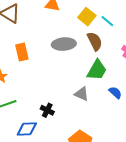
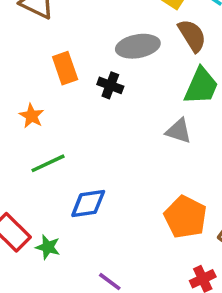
black cross: (47, 110) -> (110, 85), moved

